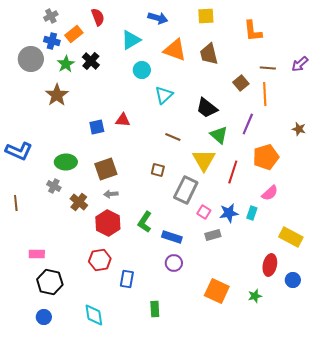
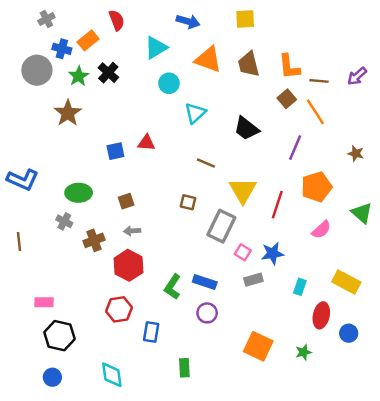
gray cross: (51, 16) -> (46, 19), moved
orange L-shape: (253, 31) -> (289, 67), moved
orange line: (265, 94) -> (315, 112), turned -30
green triangle: (219, 135) -> (362, 213), moved
brown square: (106, 169) -> (126, 201), size x0.6
brown cross: (79, 202) -> (94, 240), turned 30
cyan rectangle: (252, 213) -> (300, 287), moved
green L-shape: (145, 222) -> (173, 287), moved

